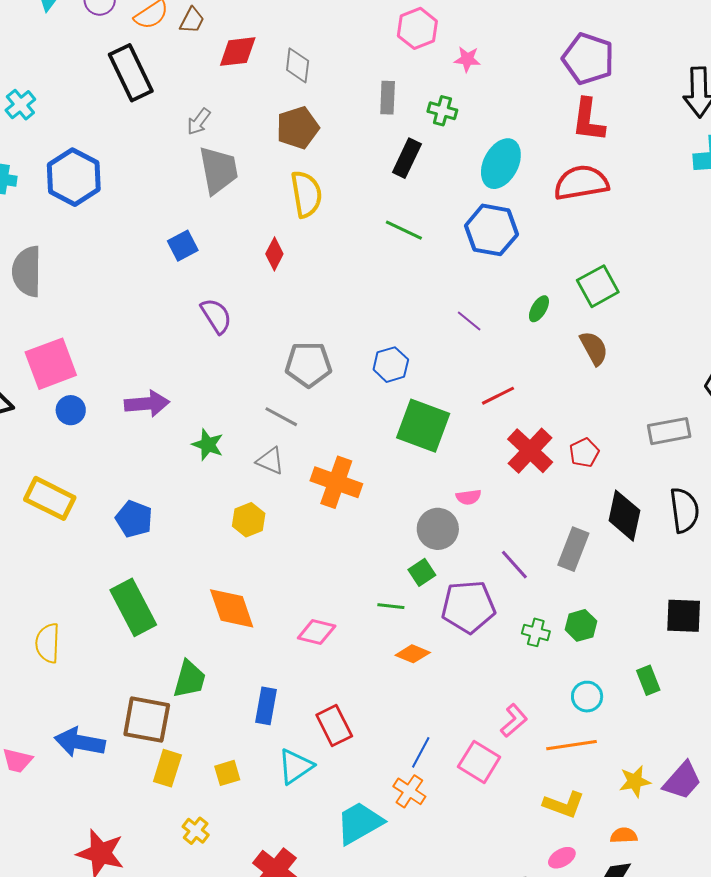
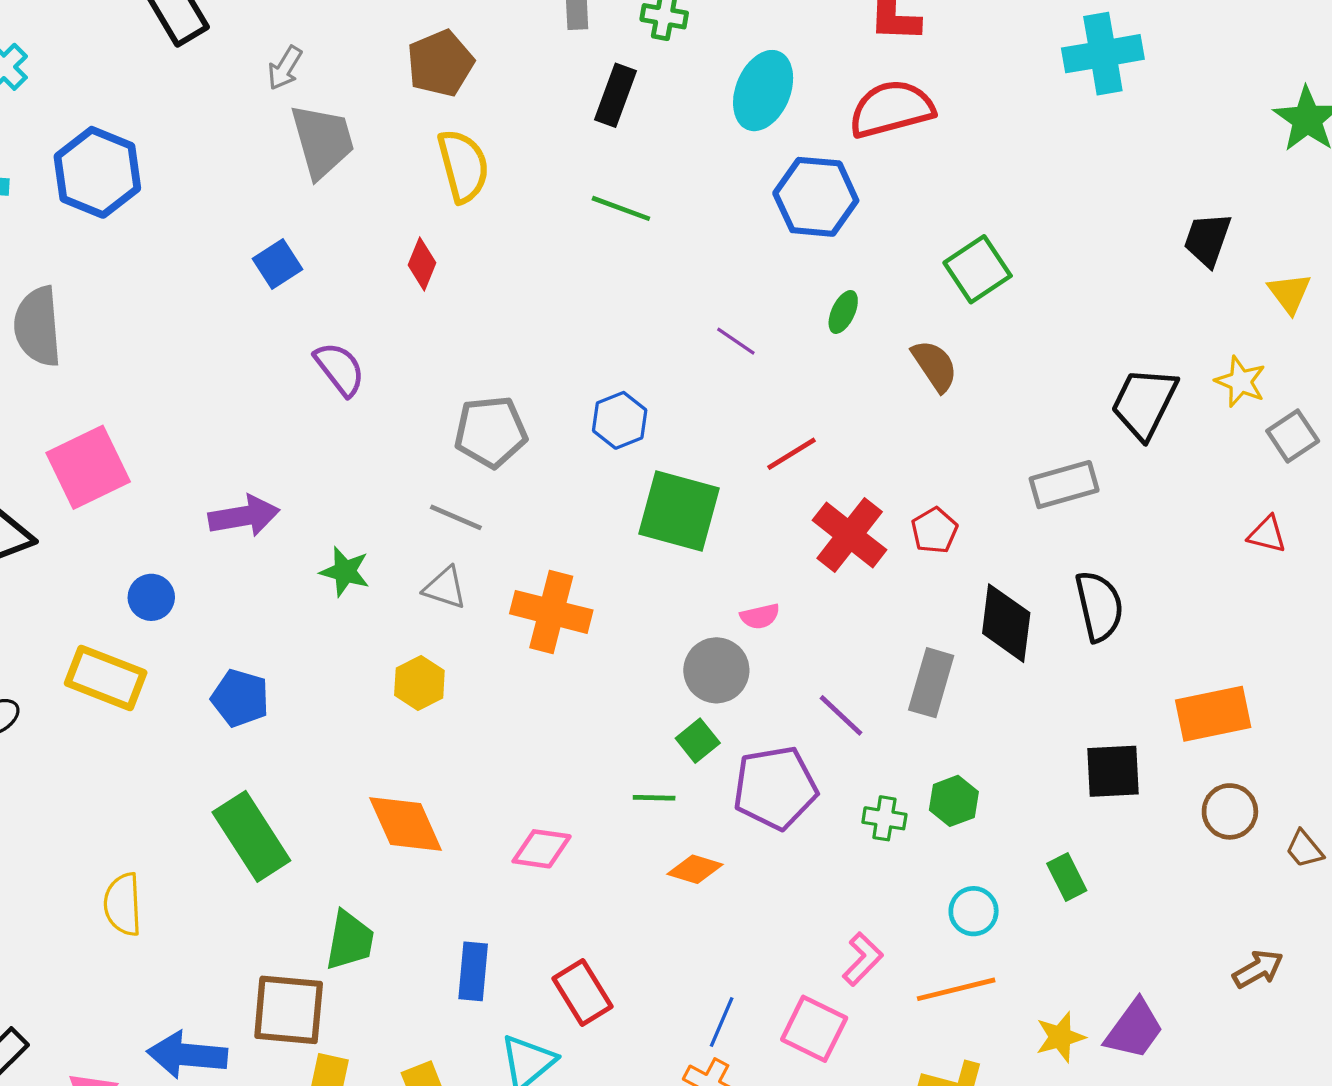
blue hexagon: (491, 230) -> (816, 197), moved
green square: (598, 286) -> (978, 269), moved
blue circle: (71, 410) -> (151, 597), moved

